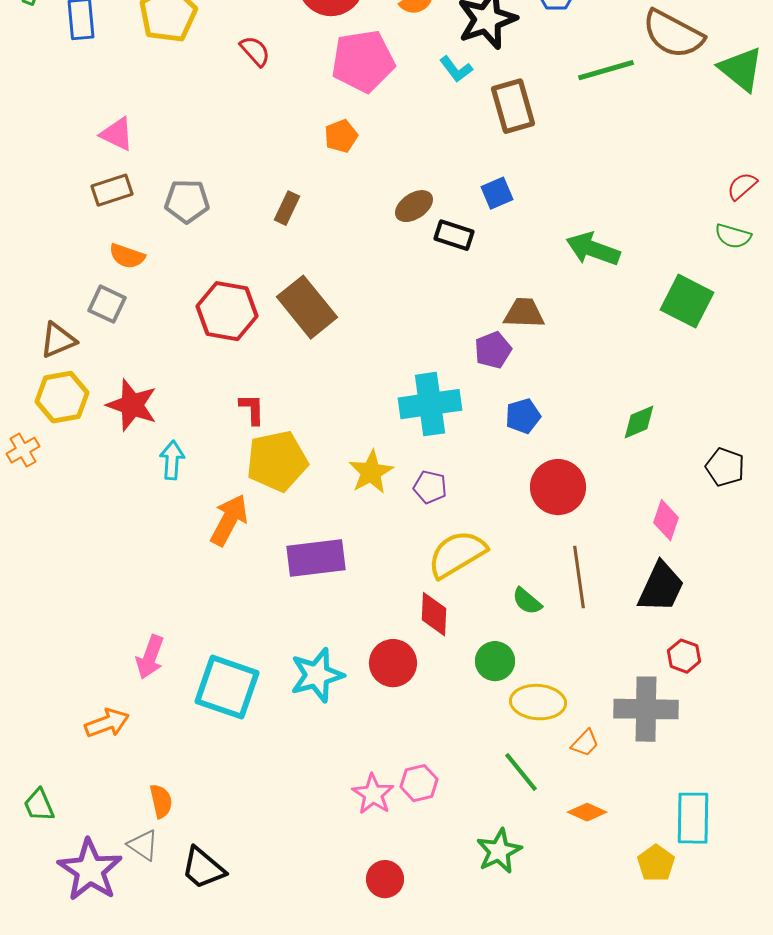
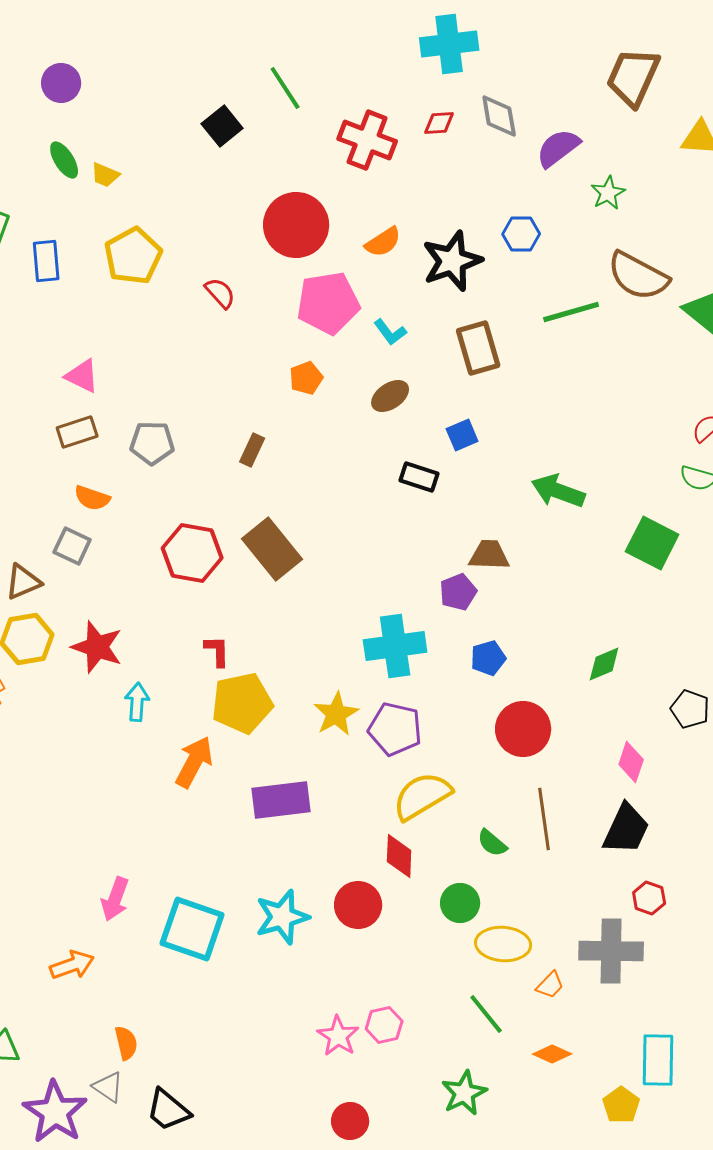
cyan L-shape: (456, 69) -> (390, 332), moved
brown ellipse: (414, 206) -> (390, 396), moved
purple pentagon: (430, 487) -> (395, 729), size x1.6

